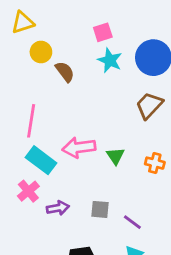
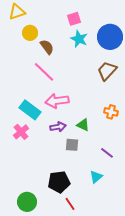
pink line: (31, 121) -> (44, 72), moved, turned -55
green triangle: (115, 156) -> (83, 125), moved, turned -32
purple arrow: (58, 208) -> (58, 127), moved
purple line: (132, 222) -> (107, 153), moved

